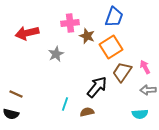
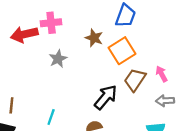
pink cross: (70, 23) -> (51, 23), moved
brown line: (16, 94) -> (11, 105), turned 72
cyan line: (65, 104) -> (51, 117), moved

